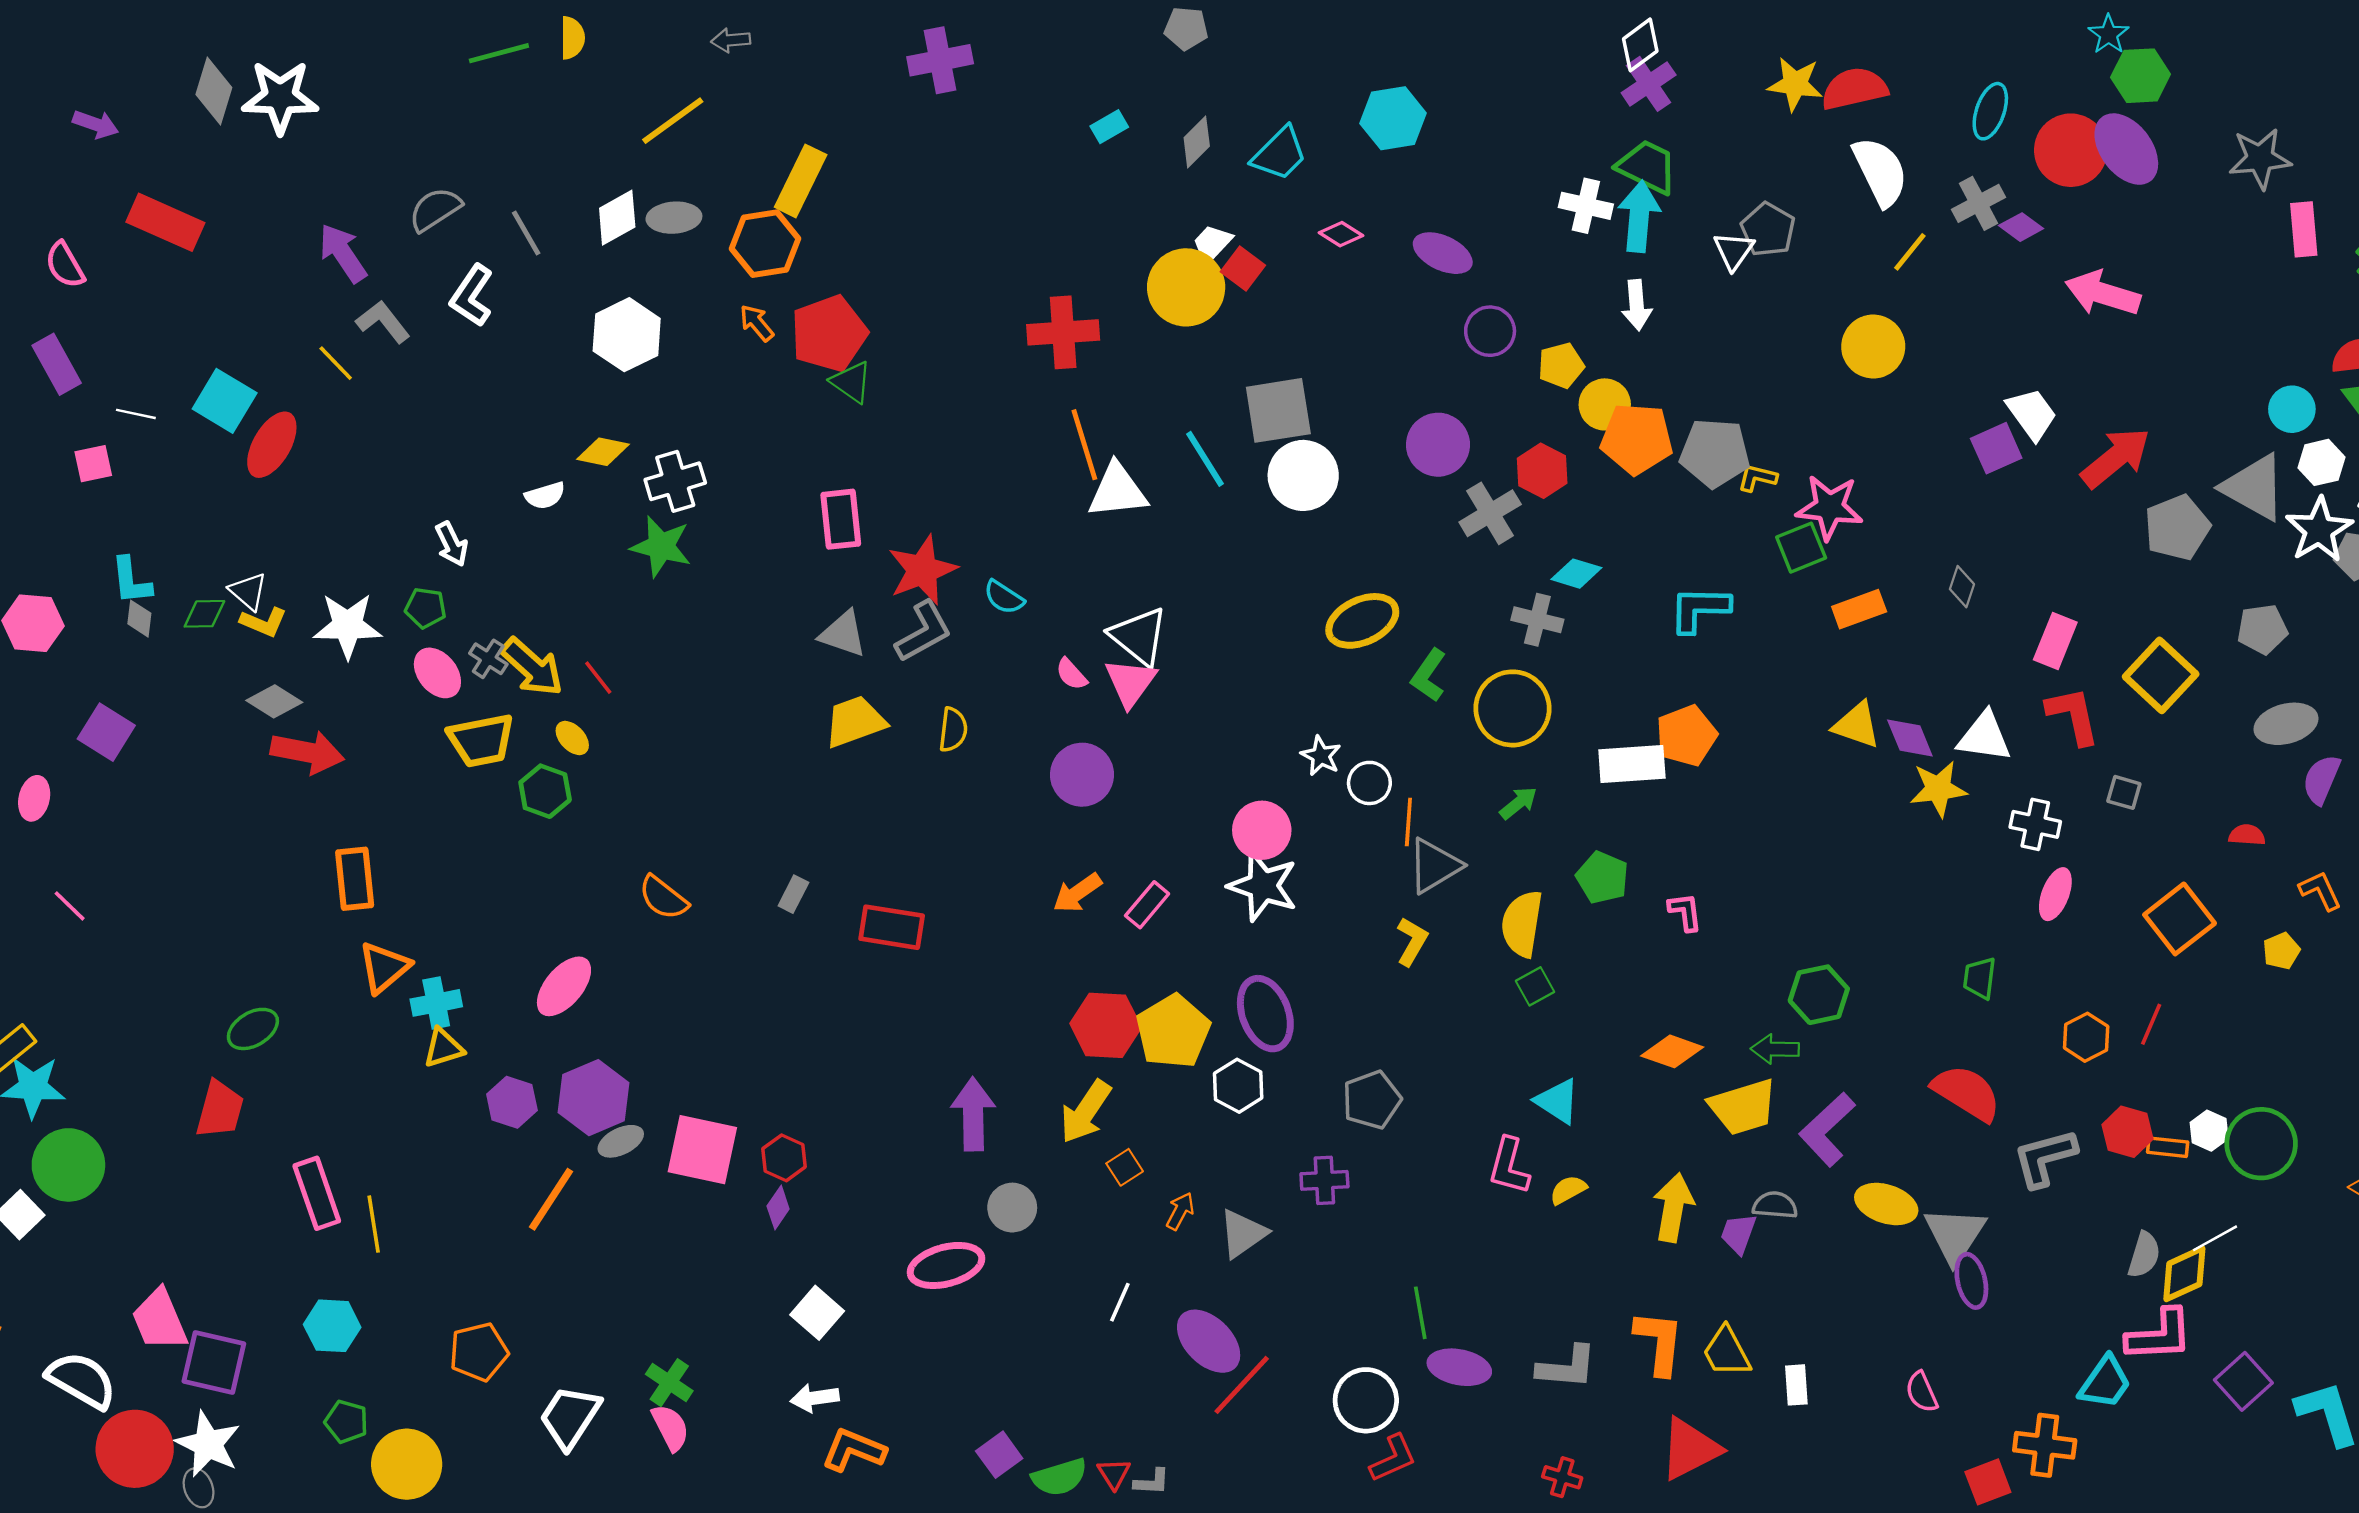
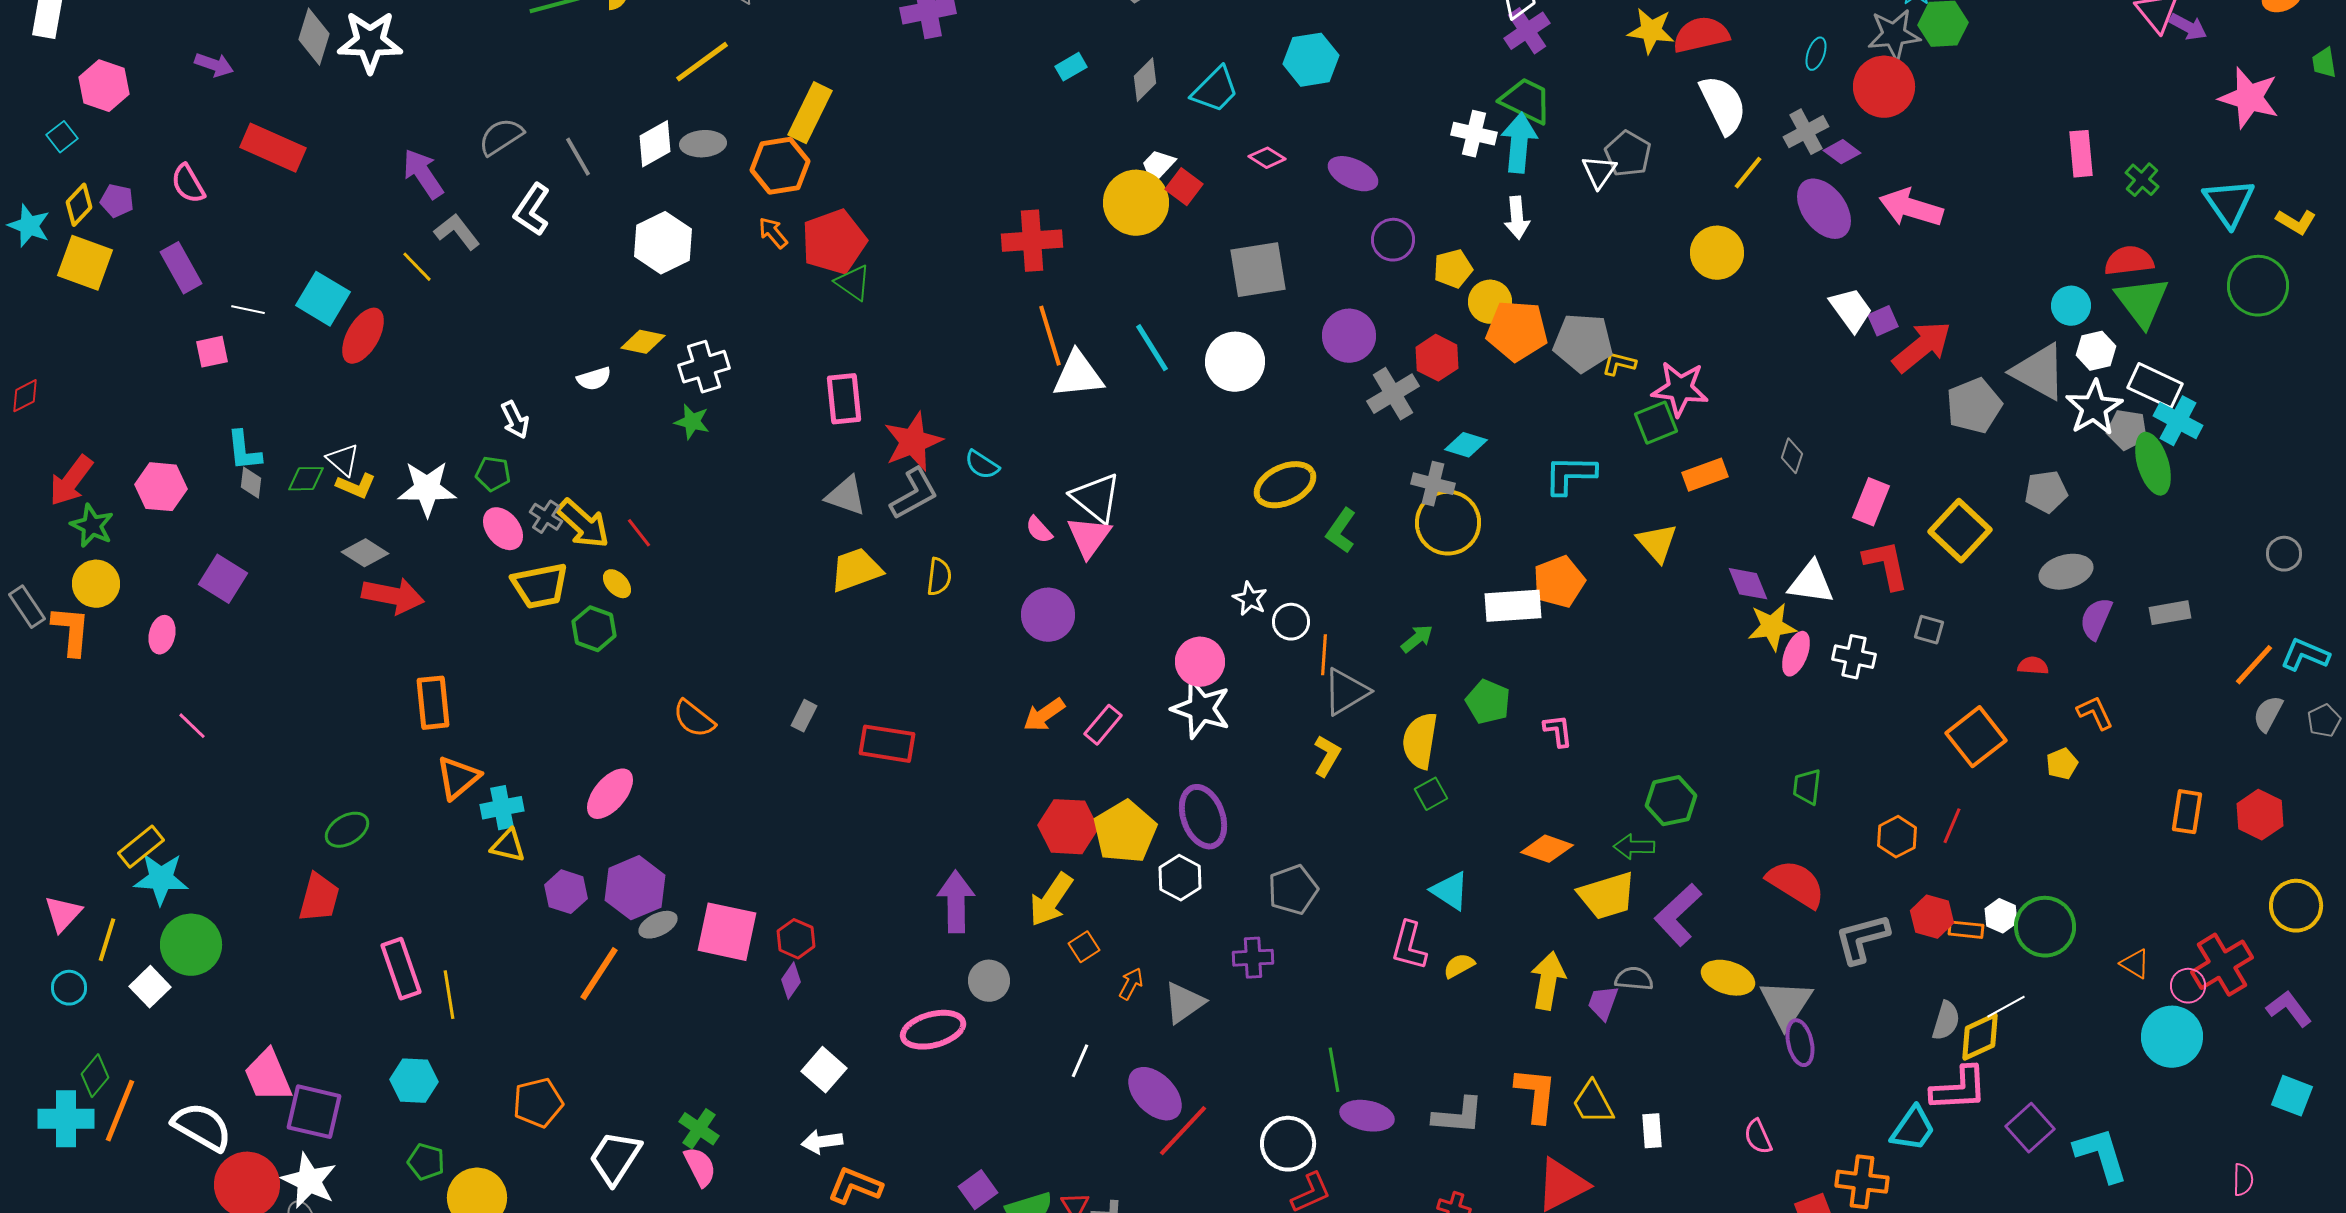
cyan ellipse: (1990, 111) -> (1816, 54), size x0.7
purple ellipse: (2126, 149) -> (1824, 209), moved
gray star: (2260, 158) -> (1894, 35), moved
gray square: (1278, 410) -> (1258, 270), moved
purple square: (1996, 448) -> (1883, 321), moved, size x0.7
green star: (661, 546) -> (692, 422), size x0.7
yellow circle: (1513, 708) -> (1448, 523), moved
yellow triangle: (1857, 725) -> (1657, 543), moved, turned 30
pink ellipse: (2055, 894) -> (1796, 654), moved
yellow triangle: (443, 1048) -> (508, 846), turned 30

